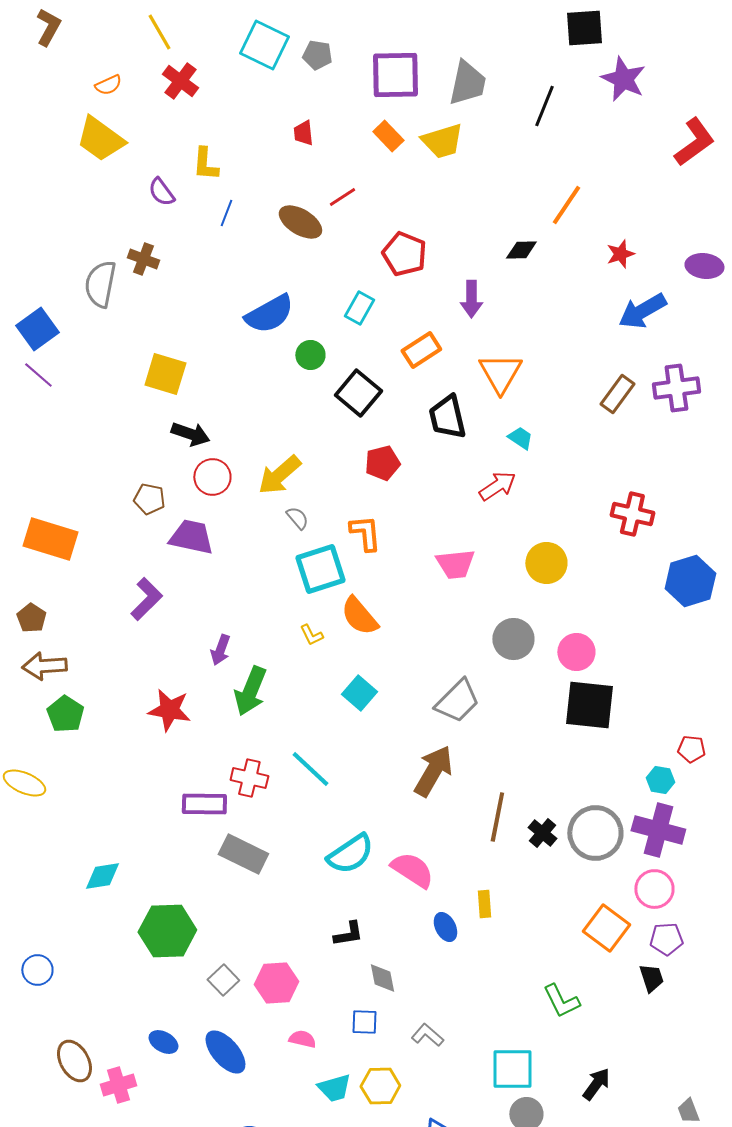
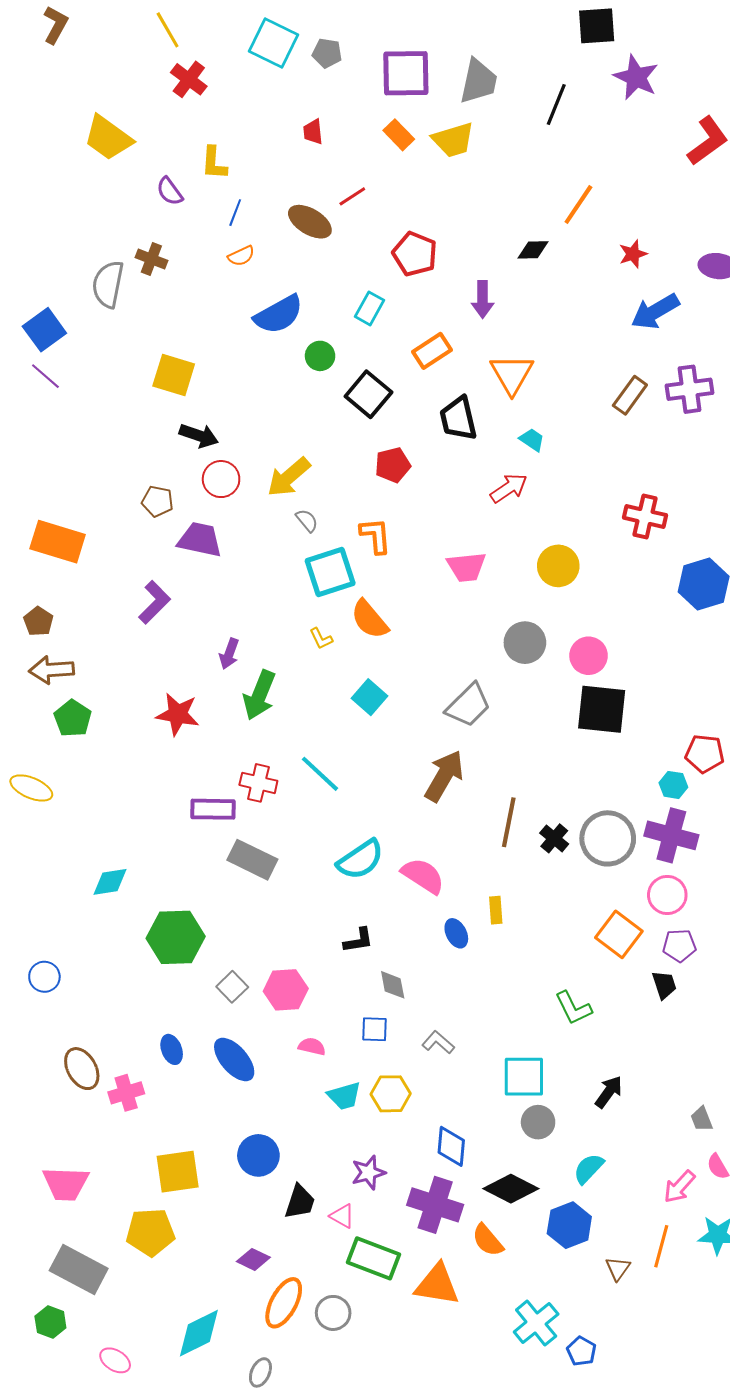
orange semicircle: (108, 85) -> (241, 256), moved
red pentagon: (691, 749) -> (705, 754), size x1.4
blue ellipse: (163, 1042) -> (172, 1049), turned 40

